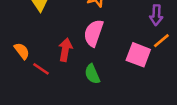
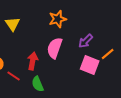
purple arrow: (156, 15) -> (86, 41), moved, turned 42
green semicircle: (92, 74) -> (38, 84), moved

